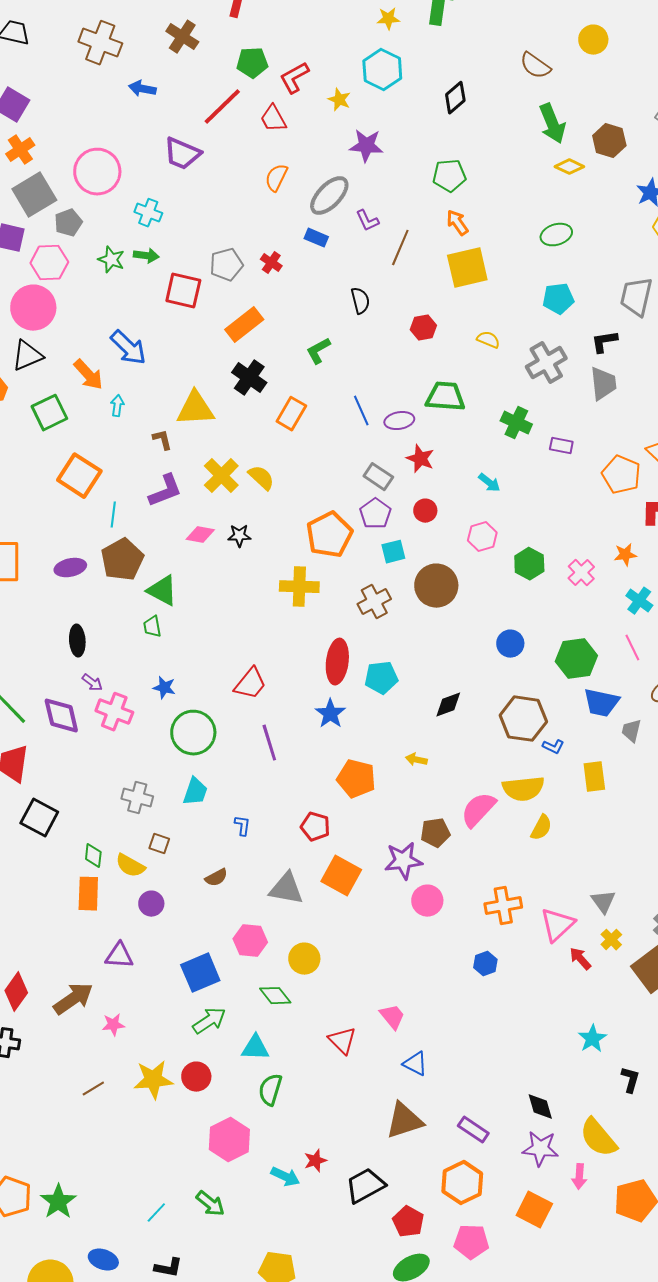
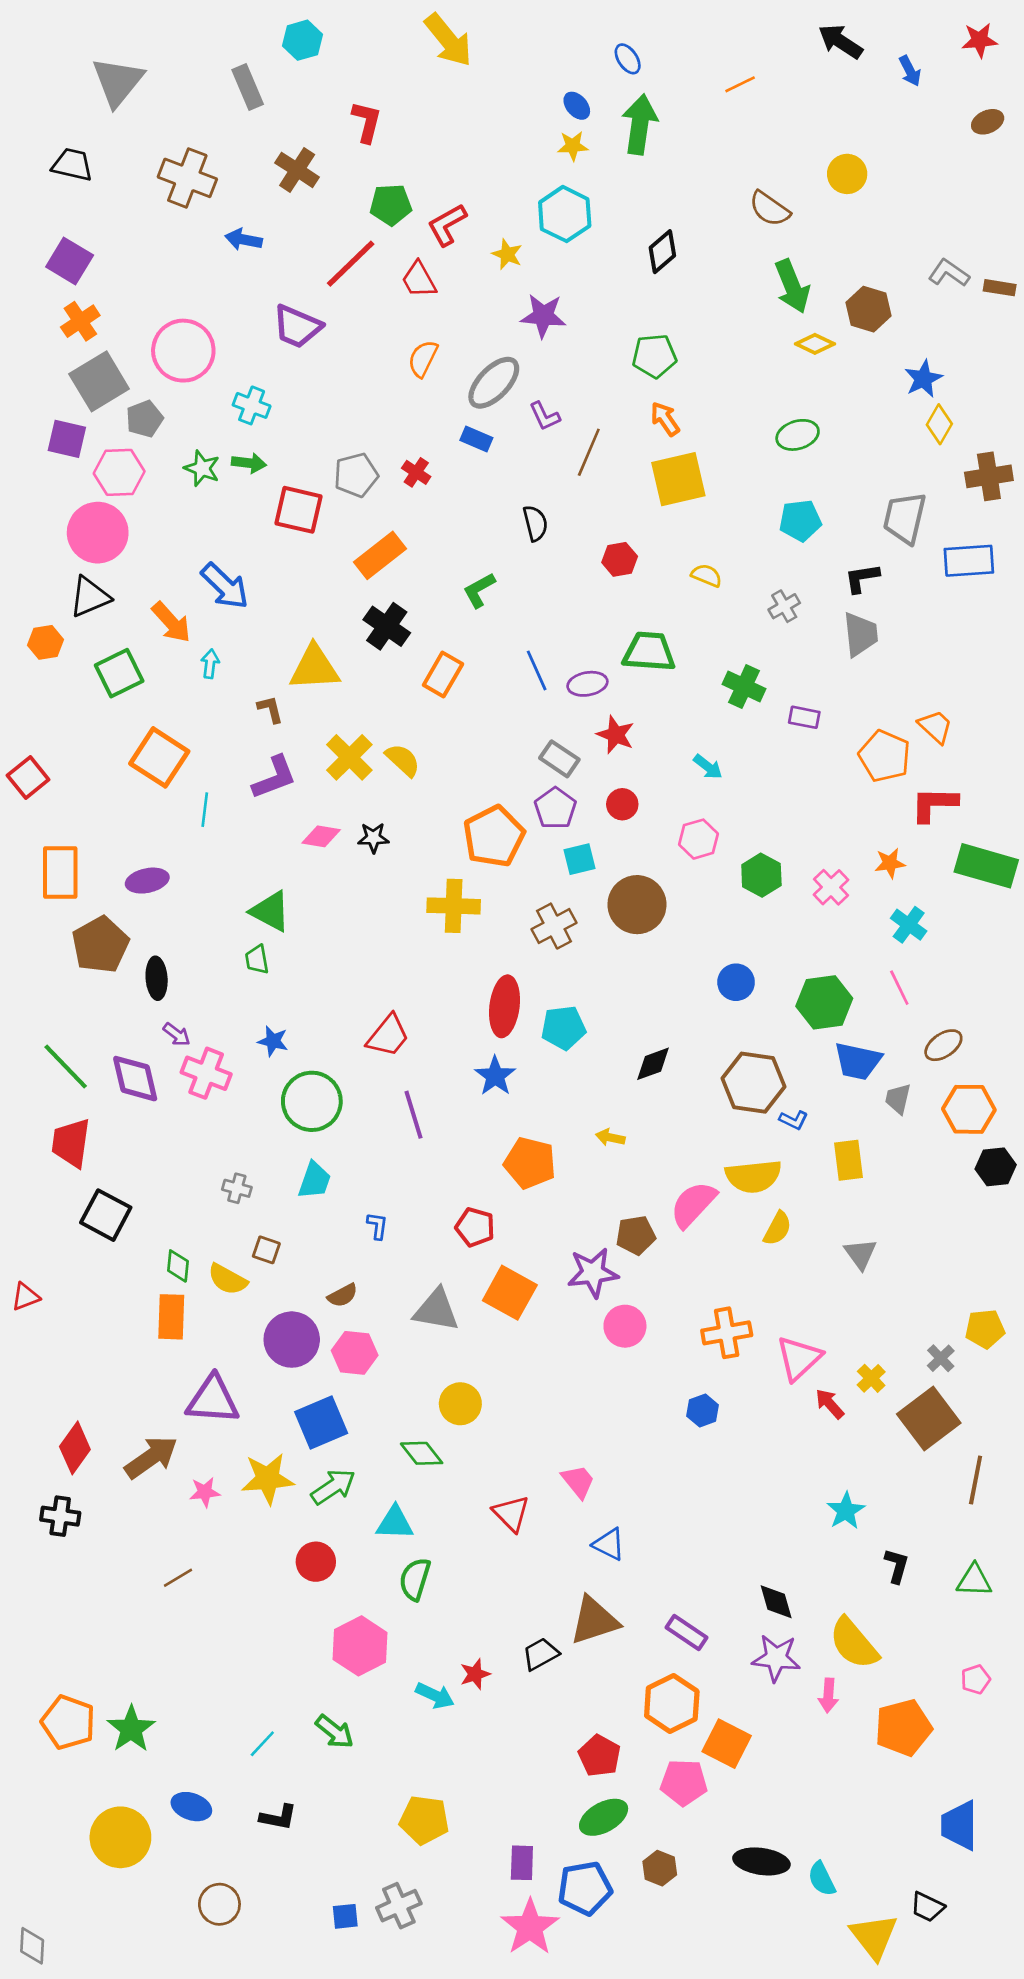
gray cross: (546, 363) -> (784, 606), size x0.6
brown pentagon: (122, 560) -> (100, 945), moved
gray cross: (137, 798) -> (237, 1188), size x0.7
gray triangle: (603, 902) -> (860, 1254), moved
purple circle: (151, 904) -> (292, 1340), moved, size x1.6
pink hexagon: (250, 941) -> (355, 1353), moved
purple triangle: (119, 956) -> (213, 1400), size x1.4
yellow star: (153, 1080) -> (268, 1479), moved
black trapezoid: (365, 1186) -> (541, 1654), moved, size x0.7
orange square: (534, 1210) -> (727, 1744), moved

